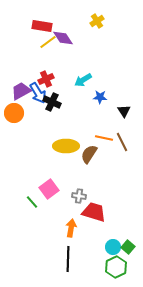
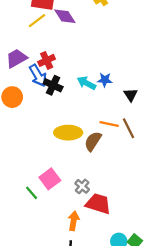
yellow line: (48, 42) -> (37, 21), moved
cyan arrow: (83, 80) -> (86, 83), moved, turned 60
purple trapezoid: (21, 91) -> (16, 58), moved
gray cross: (79, 196) -> (82, 186), turned 32

